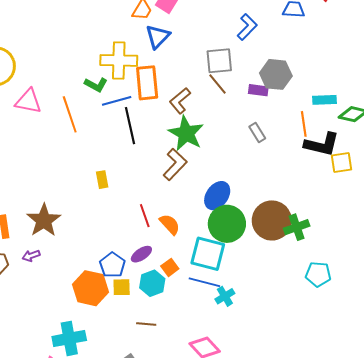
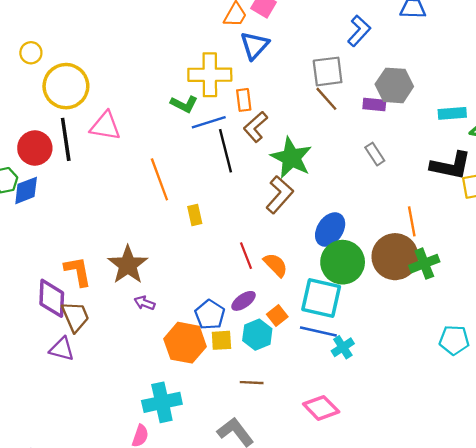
orange rectangle: (147, 83) -> (244, 100), size x0.6
brown L-shape: (180, 101) -> (255, 127), moved
orange line: (70, 114) -> (159, 179), moved
orange line: (304, 124) -> (412, 221), moved
purple arrow: (31, 256) -> (145, 303), moved, turned 42
cyan pentagon: (318, 274) -> (454, 340), moved

